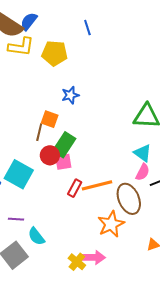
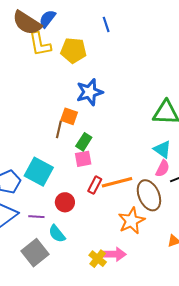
yellow L-shape: (21, 47) -> (40, 44), turned 72
blue star: (70, 95) -> (90, 92), size x1.5
green rectangle: (64, 145) -> (84, 142), size x0.7
red circle: (50, 155) -> (65, 202), moved

